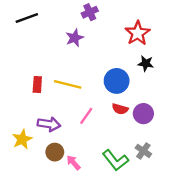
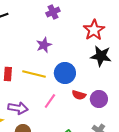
purple star: (75, 38) -> (44, 45), moved
black star: (146, 63) -> (101, 56), size x1.5
blue circle: (117, 81) -> (65, 73), moved

